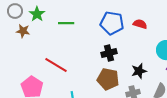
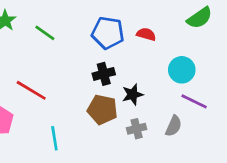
green line: (66, 23) -> (45, 33), turned 35
black star: (139, 71) -> (132, 94), moved

